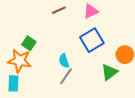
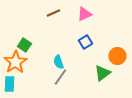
blue square: (92, 40) -> (85, 42), size x0.6
orange star: (20, 61) -> (15, 62), turned 30

